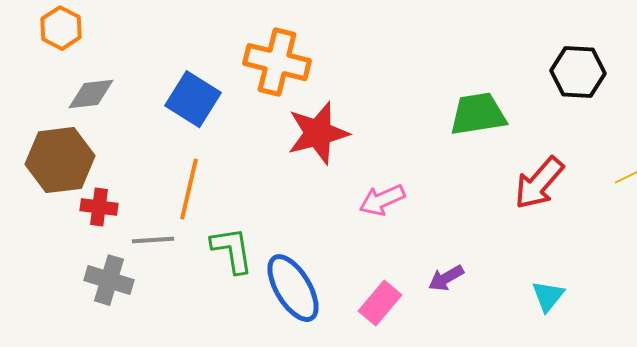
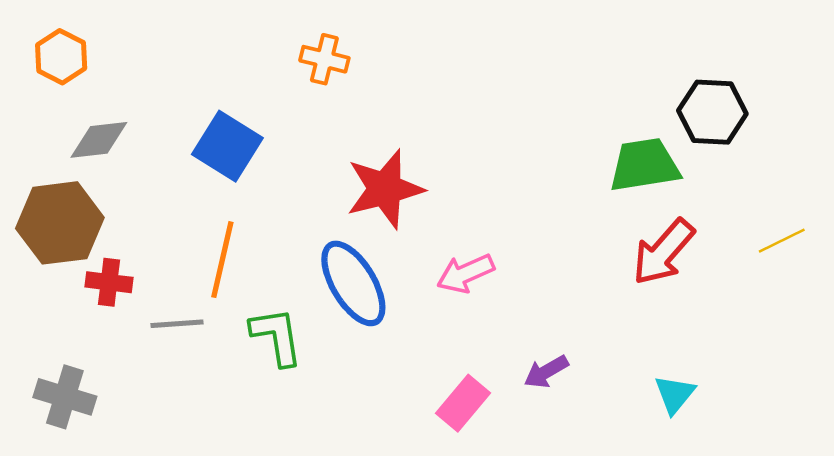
orange cross: (277, 62) -> (324, 59), moved, size x0.6
green trapezoid: (478, 114) -> (644, 165), moved
gray cross: (109, 280) -> (65, 397), moved
blue ellipse: (293, 288) -> (353, 283), moved

